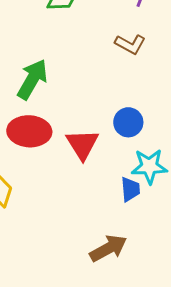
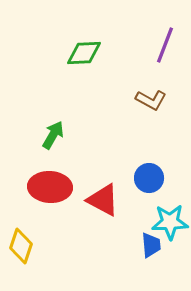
green arrow: (32, 79) -> (53, 135), size x0.7
red triangle: (82, 144) -> (103, 200), turned -30

